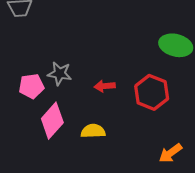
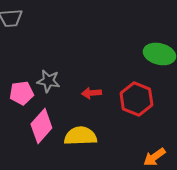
yellow semicircle: (93, 131) -> (80, 136), size x1.4

